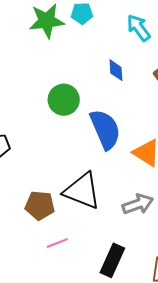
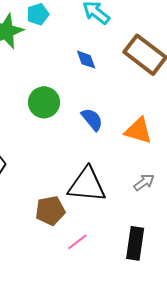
blue semicircle: (105, 129) -> (92, 119), size x0.6
gray arrow: (138, 204) -> (144, 182), size x0.7

